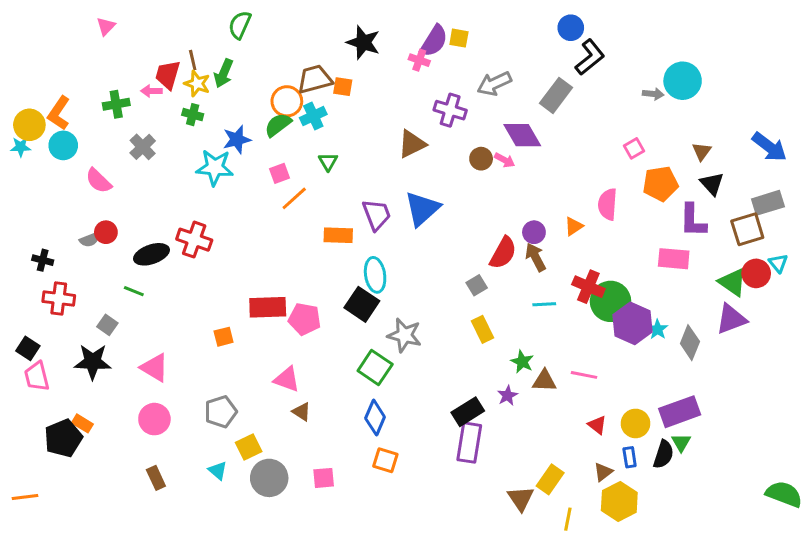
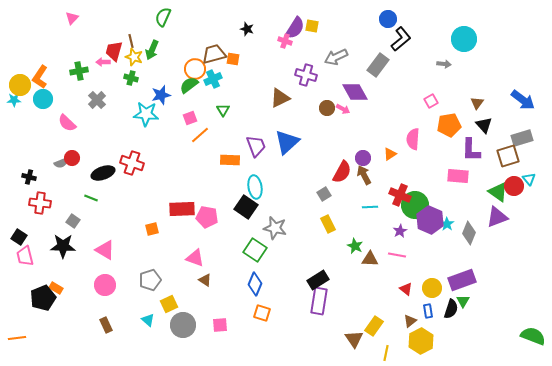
black star: (363, 42) -> (247, 29), size x0.6
cyan circle: (683, 81) -> (464, 39), moved
purple star: (508, 396) -> (400, 231), moved

